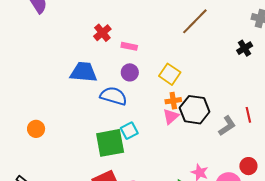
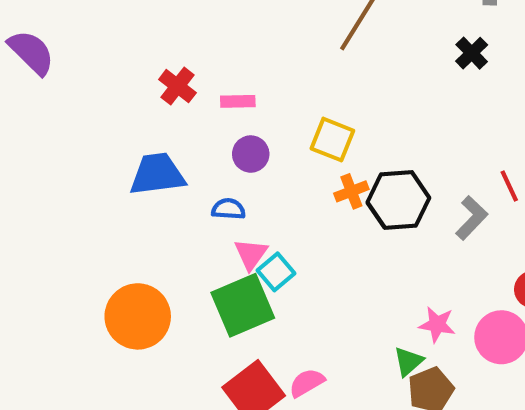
blue semicircle: (113, 96) -> (228, 209), size x0.6
pink triangle: (171, 116) -> (251, 254), moved
orange circle: (36, 129) -> (138, 316), moved, size x1.8

